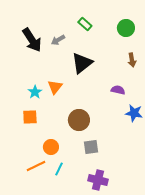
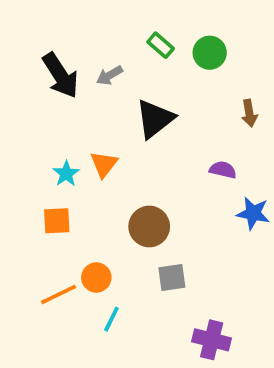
green circle: (126, 28) -> (210, 53), moved
orange line: (36, 166) -> (59, 295), moved
purple cross: (98, 180) -> (212, 340), moved

